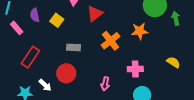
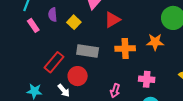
orange cross: (111, 41) -> (125, 48), turned 30
gray rectangle: (73, 47) -> (88, 51), size x1.5
red rectangle: (30, 57) -> (54, 62), moved
white arrow: (45, 85) -> (64, 91), moved

